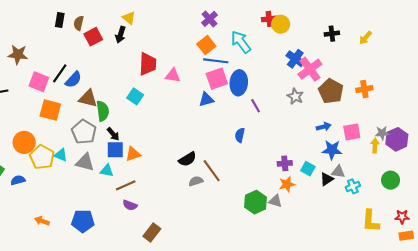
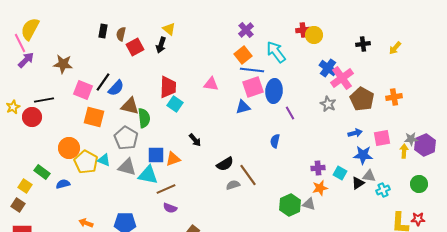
red trapezoid: (148, 64) -> (168, 87), moved
black arrow: (113, 134) -> (195, 140), moved
cyan triangle: (107, 171) -> (148, 175), size x1.5
red star: (402, 217) -> (418, 219), moved

